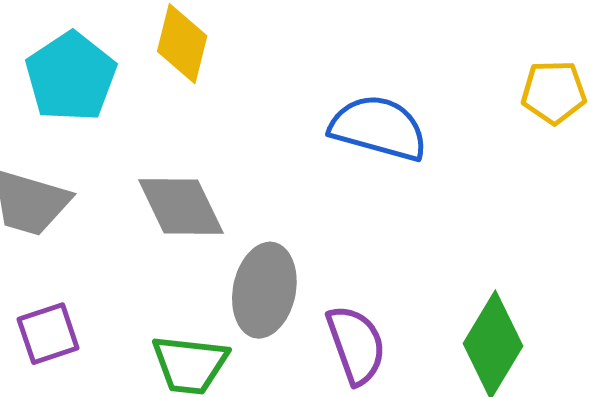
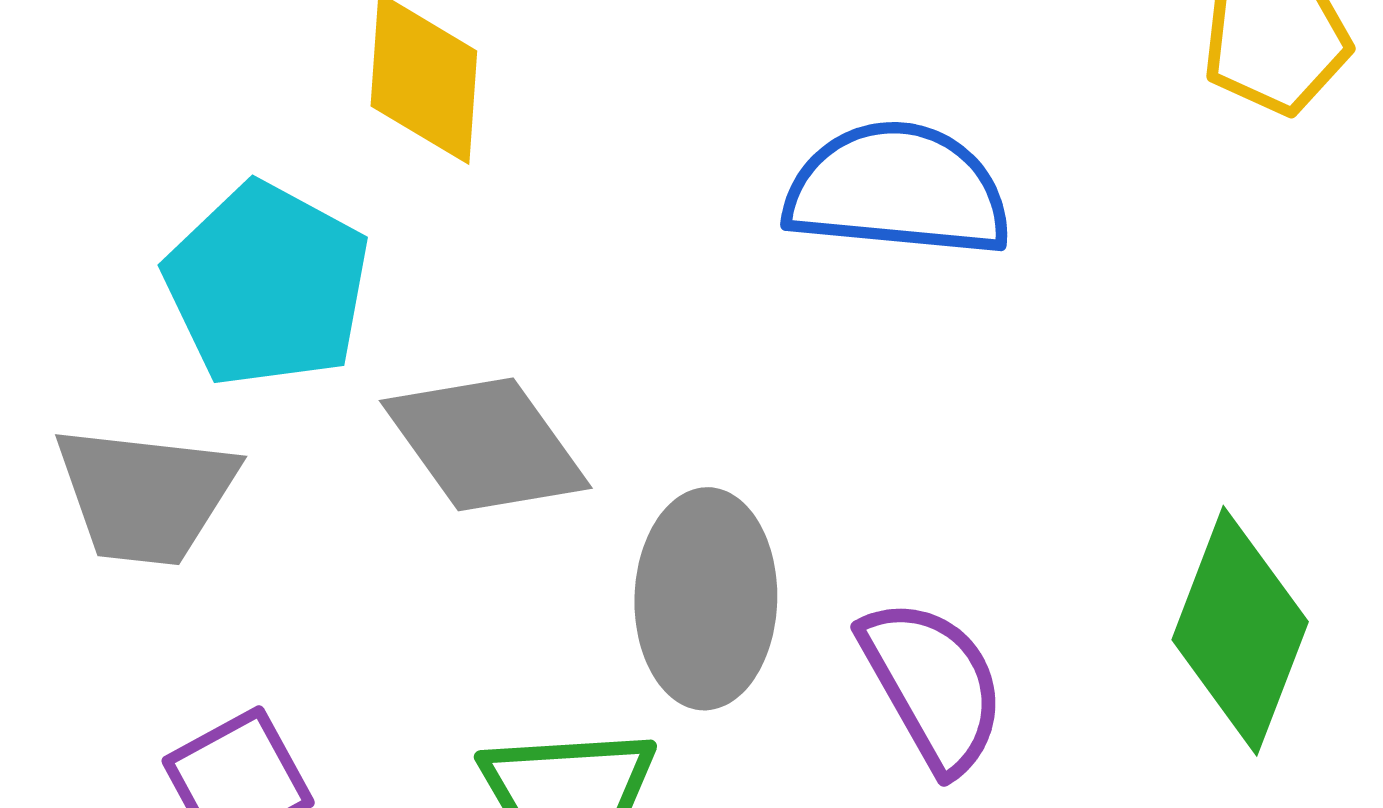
cyan pentagon: (71, 77) -> (267, 285), moved

